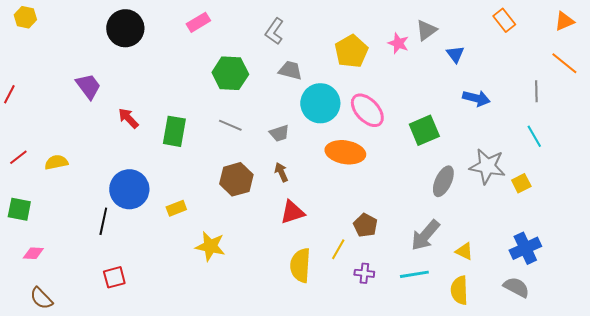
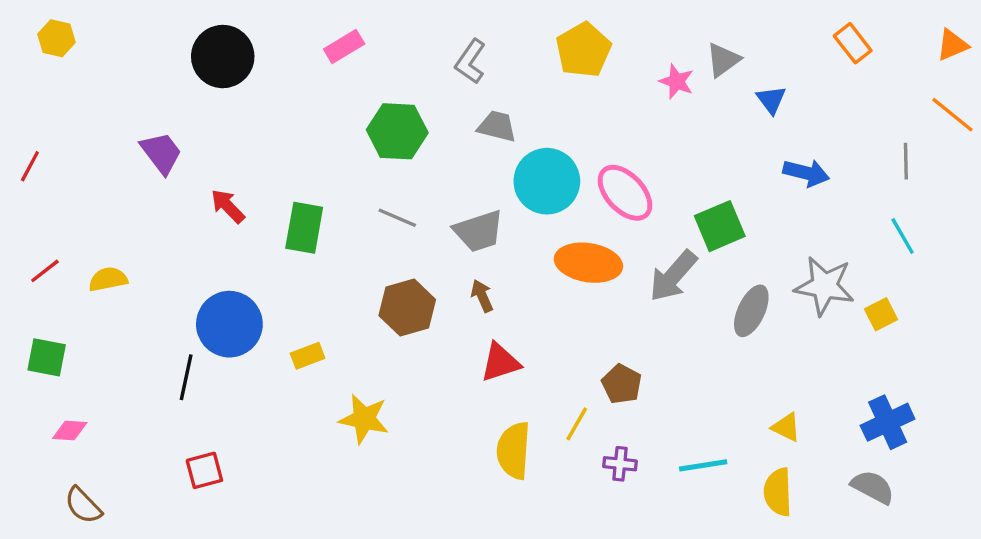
yellow pentagon: (351, 51) -> (583, 50), moved
gray trapezoid: (279, 133) -> (479, 231), size x1.5
gray arrow: (425, 235) -> (673, 276), moved

